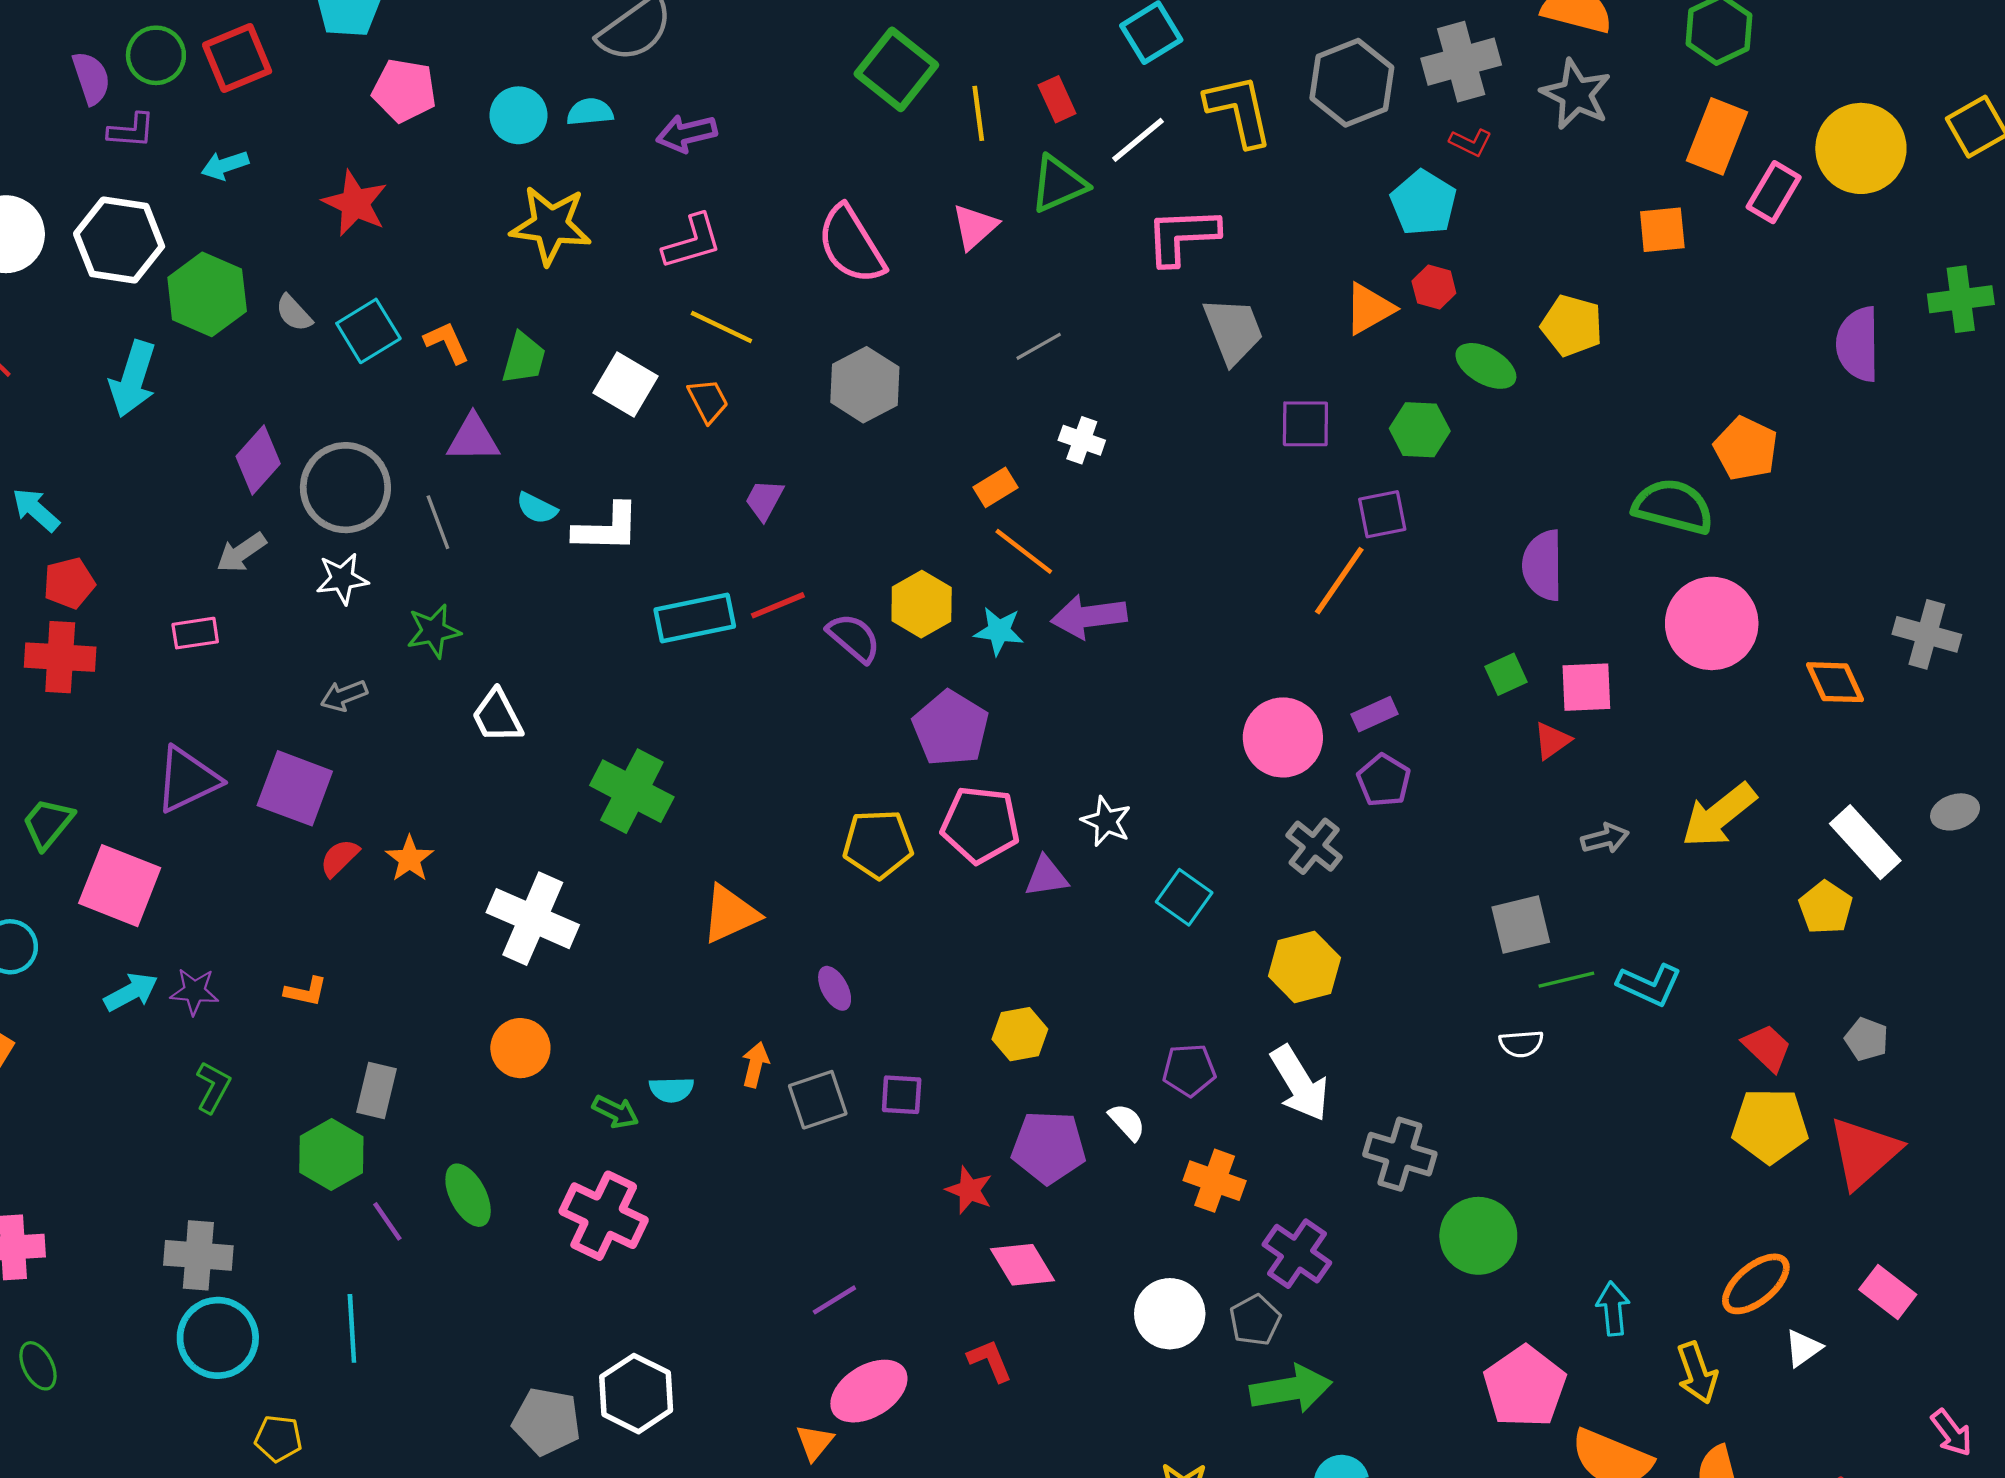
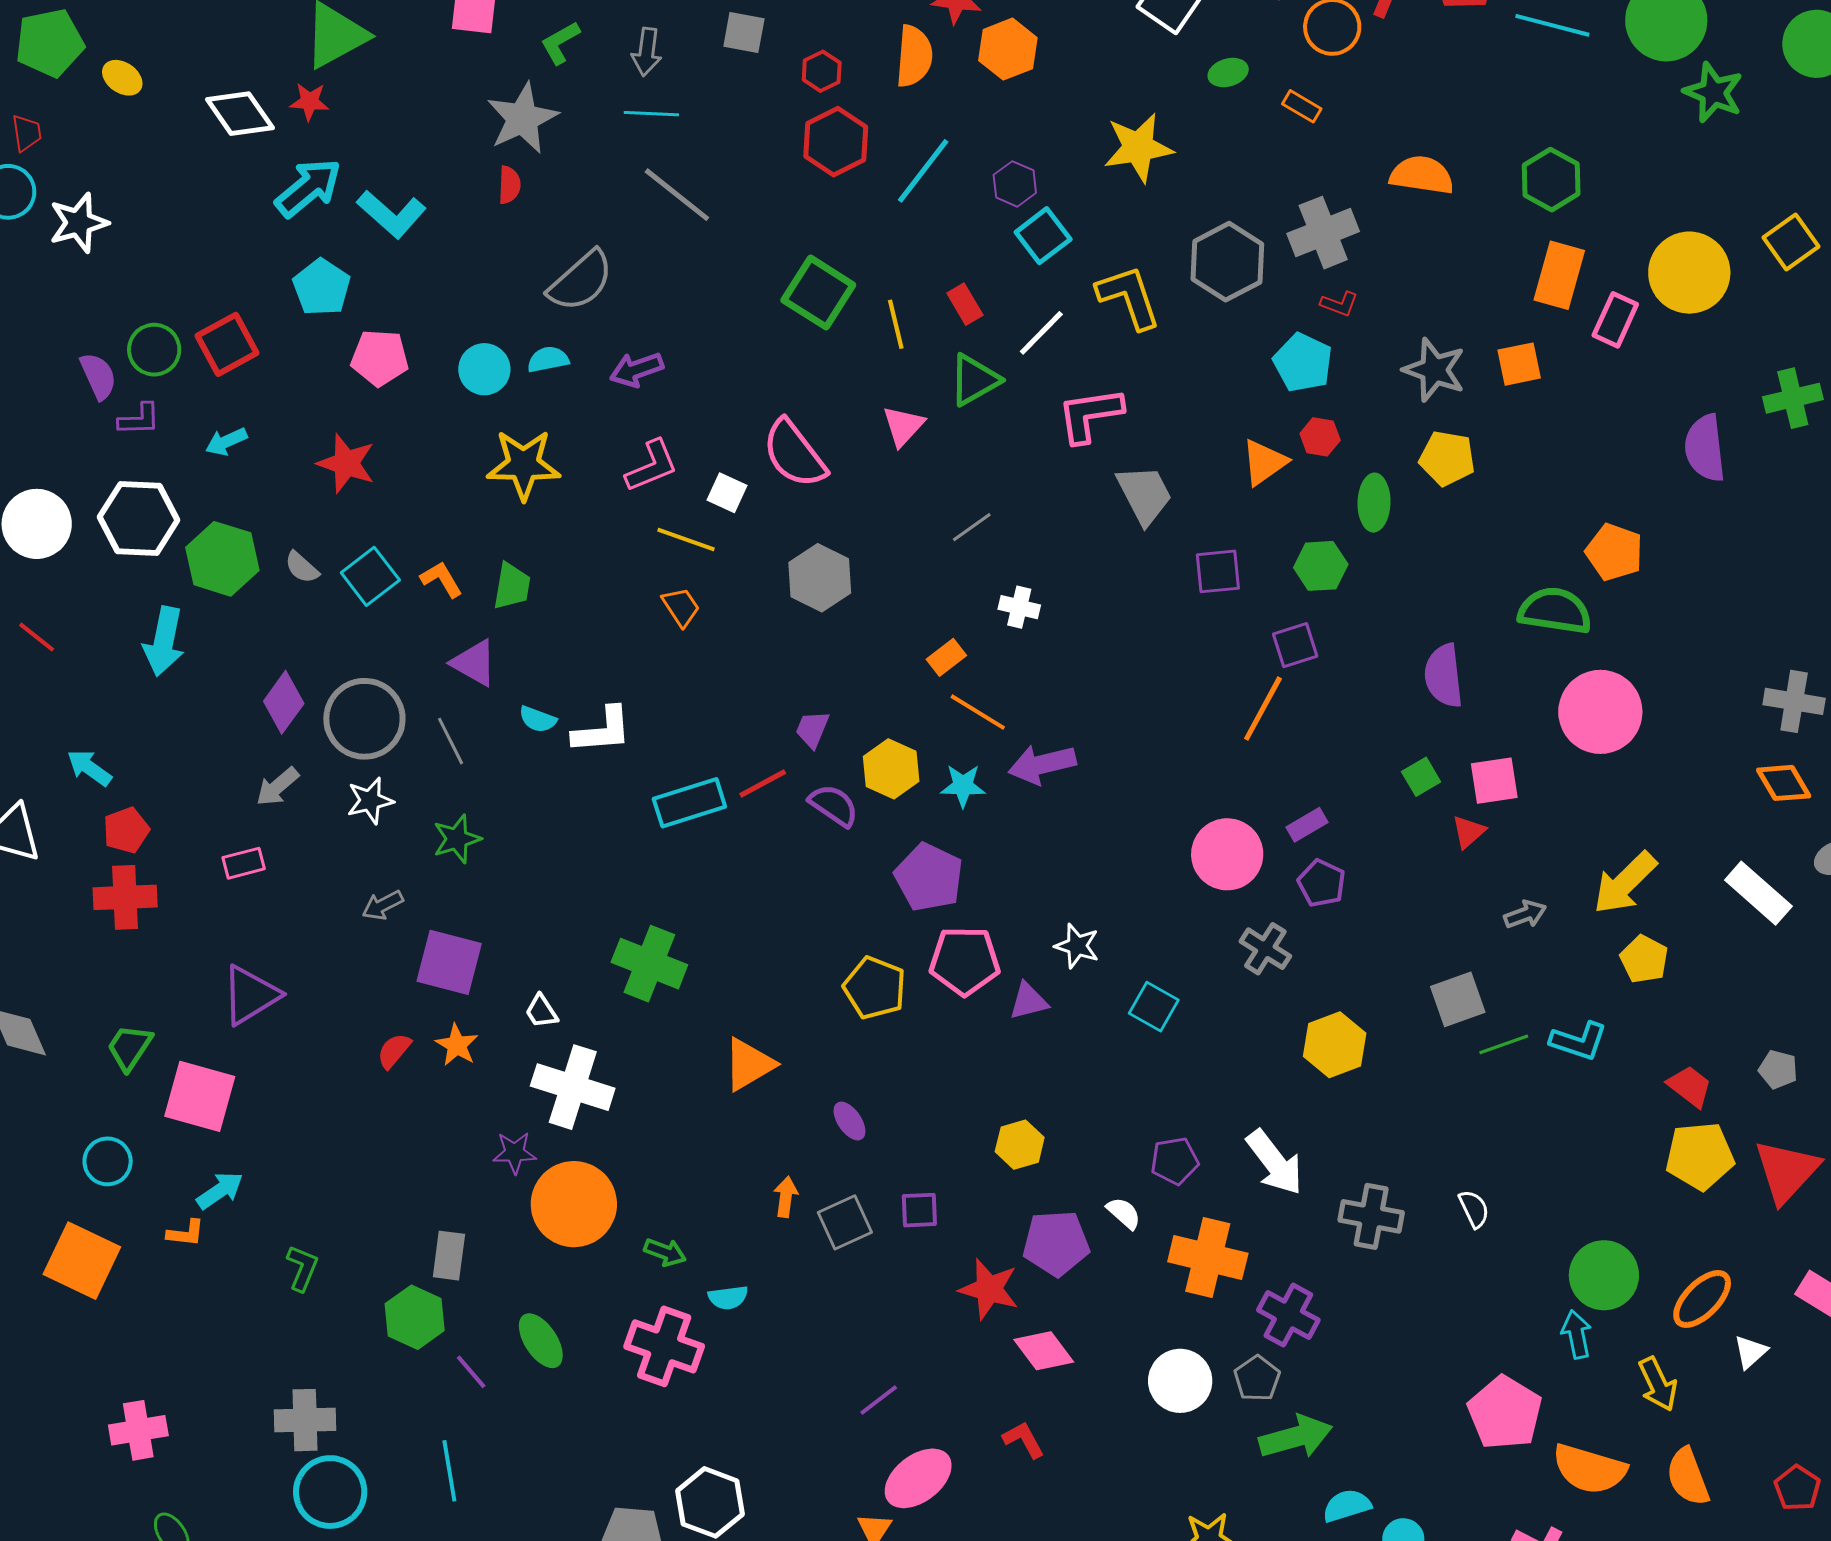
gray star: (1576, 94) -> (1434, 370), moved
green ellipse: (1486, 366) -> (1374, 503), turned 68
white square: (626, 385) -> (727, 493), moved, size x0.7
purple triangle: (473, 439) -> (474, 663), turned 36
purple trapezoid: (764, 500) -> (812, 729), moved
orange diamond: (1835, 682) -> (1784, 783), moved
white trapezoid: (497, 716) -> (541, 1011), moved, size x0.7
purple square: (295, 788) -> (449, 962), moved
yellow pentagon: (878, 844) -> (875, 988), turned 30
yellow pentagon: (1826, 908) -> (1644, 959), moved
yellow hexagon: (1304, 967) -> (1335, 1045), moved
purple star: (194, 991) -> (515, 1153), moved
orange L-shape: (306, 992) -> (186, 1233), moved
white semicircle: (1521, 1044) -> (1474, 1209), moved, turned -105
orange circle: (520, 1048) -> (574, 1204), size x1.6
cyan semicircle: (671, 1090) -> (728, 1297), moved
orange cross: (1215, 1181) -> (1208, 1258), size x1.4
red star: (969, 1190) -> (989, 1289), size x1.4
green circle: (1478, 1236) -> (1604, 1275), moved

